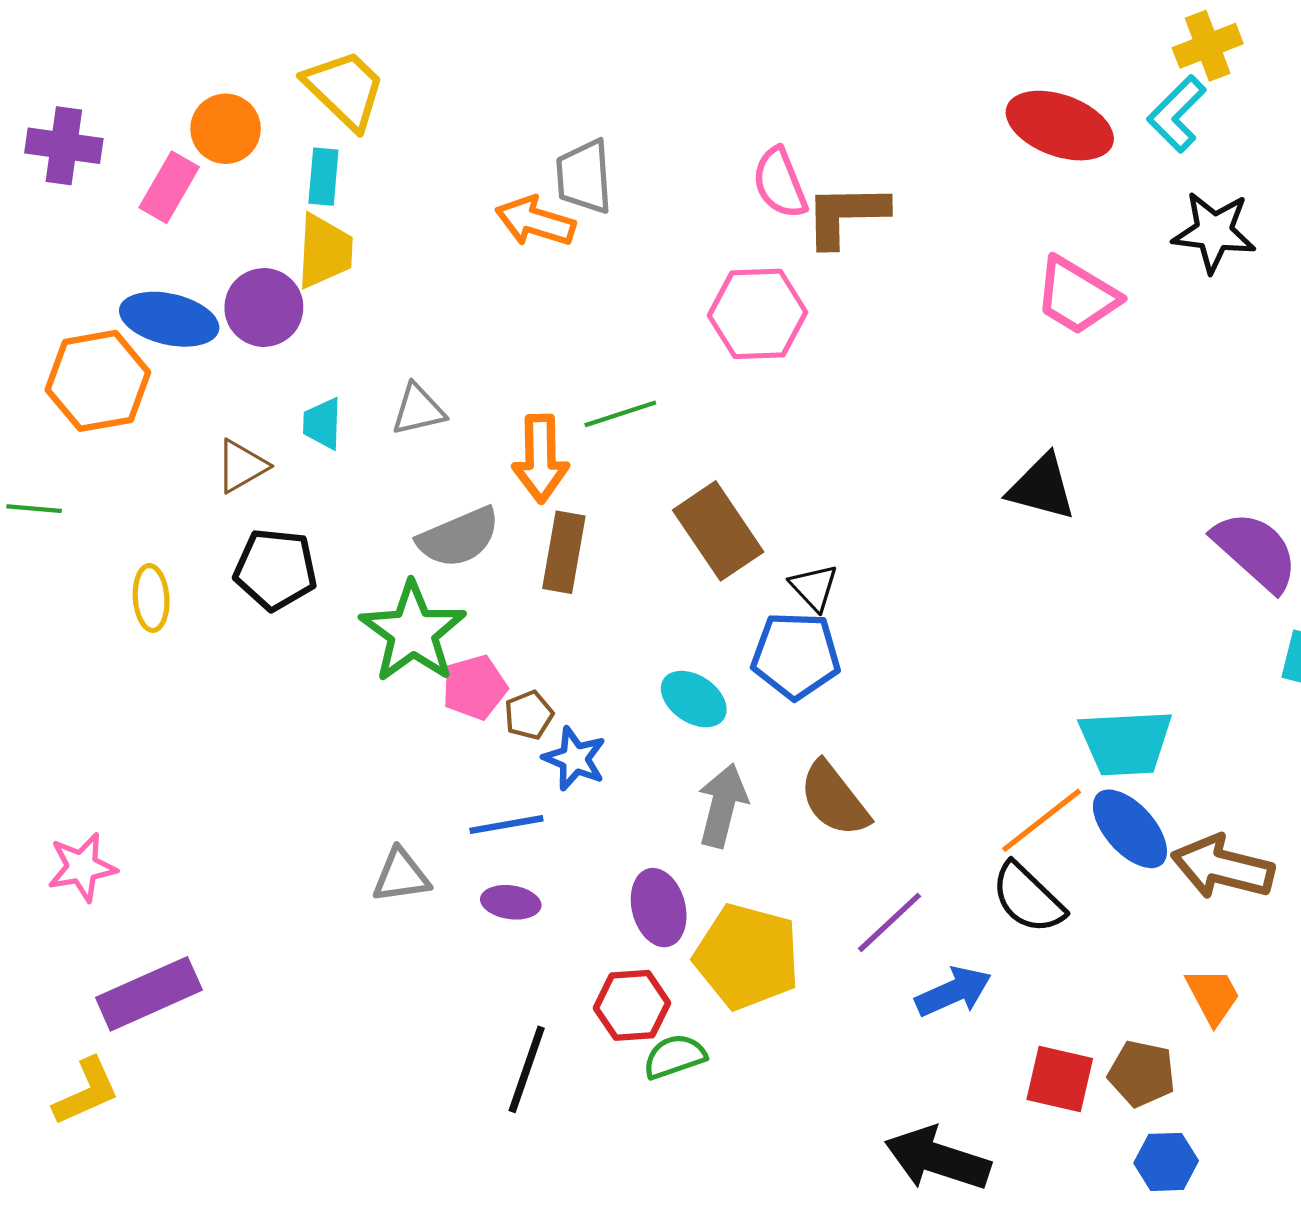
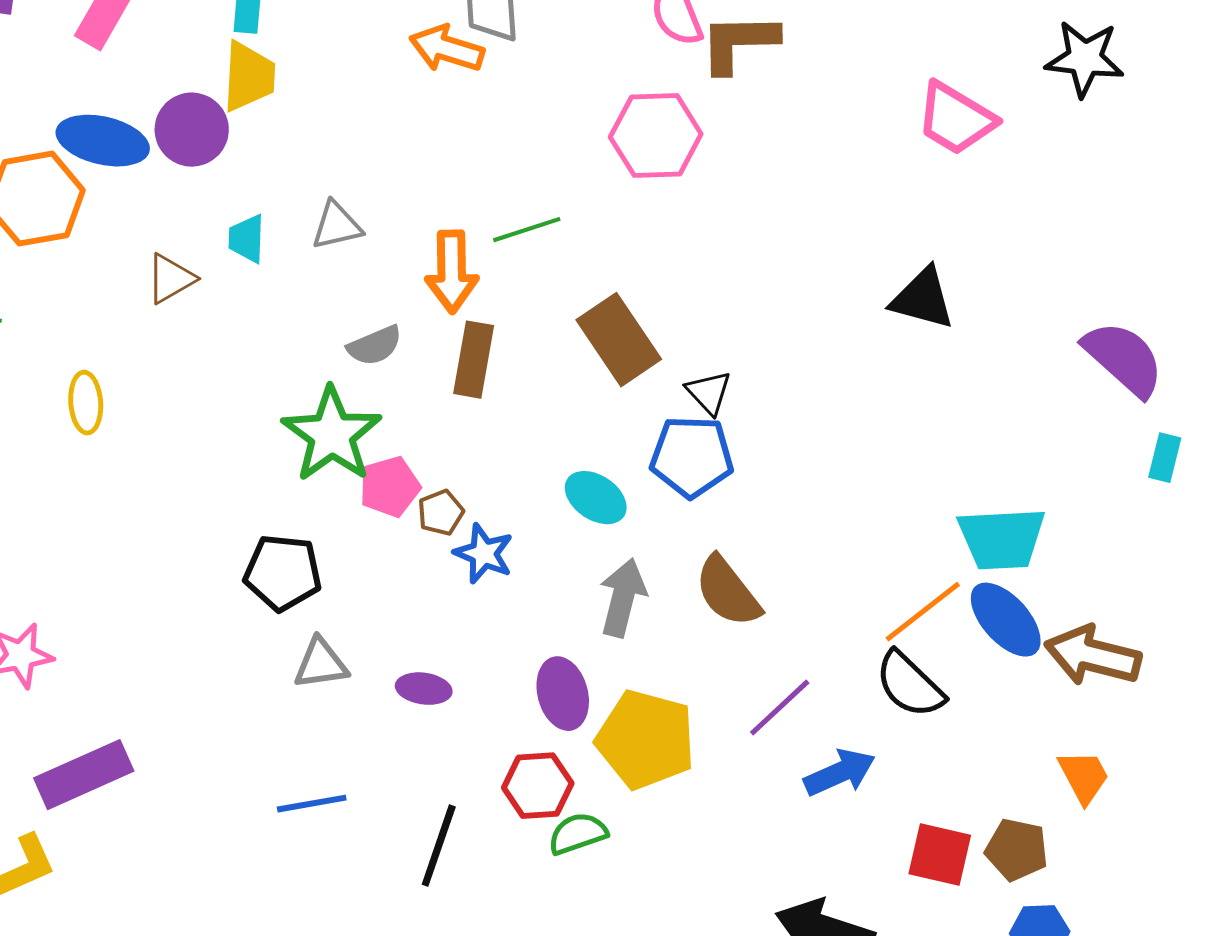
gray semicircle: (459, 537) -> (375, 346), size x0.7
black pentagon: (276, 569) -> (283, 573), moved
blue line: (506, 825) -> (312, 804), moved

